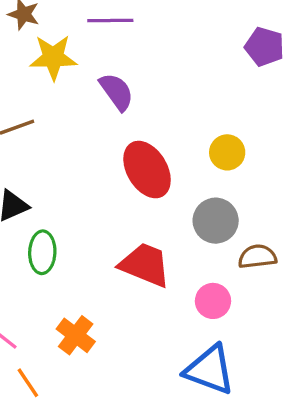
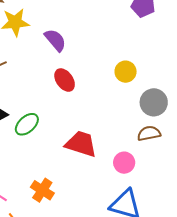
red ellipse: (147, 170) -> (65, 80), moved, size x0.7
gray circle: (216, 221) -> (154, 102), moved
green ellipse: (42, 252) -> (27, 124), moved, turned 50

